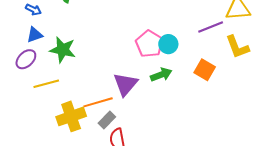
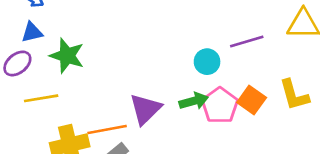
purple line: (211, 27) -> (247, 41), moved
pink pentagon: (149, 44) -> (220, 105), moved
yellow L-shape: (237, 47) -> (294, 95), moved

